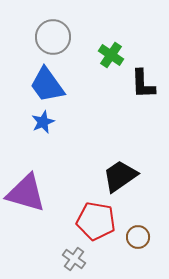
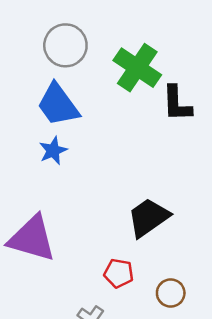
green cross: (111, 55) -> (137, 68), size x1.5
red pentagon: (96, 221) -> (119, 273), size x0.6

